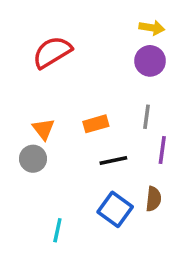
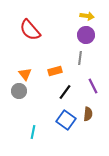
red semicircle: (52, 52) -> (30, 30), turned -100
gray line: (147, 117) -> (80, 58), moved
purple line: (162, 150) -> (93, 86), turned -35
black line: (113, 160) -> (65, 92), turned -42

